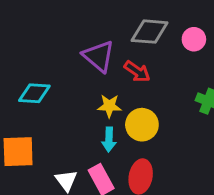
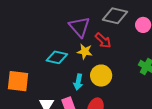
cyan diamond: (34, 93) -> (57, 57), moved
yellow star: (109, 106) -> (85, 51), moved

